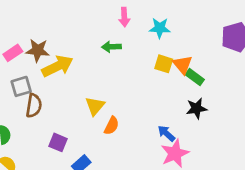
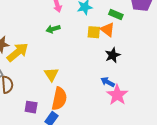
green rectangle: (195, 77) -> (116, 15), moved
black star: (196, 108) -> (113, 55), moved
orange semicircle: (112, 126) -> (59, 99), moved, size x1.6

